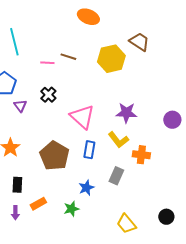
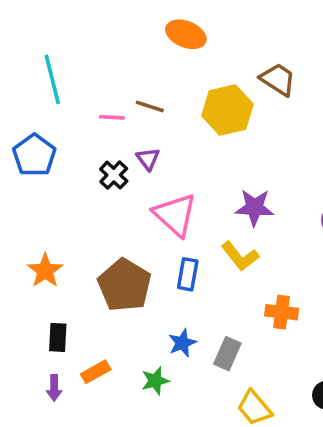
purple triangle: (20, 106) -> (148, 159), moved
orange cross: (141, 155) -> (282, 312), moved
gray rectangle: (116, 176) -> (227, 354), moved

